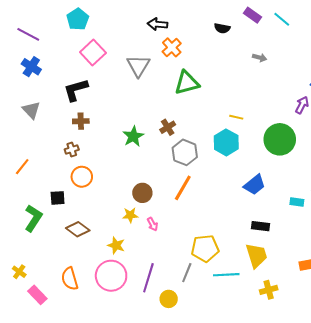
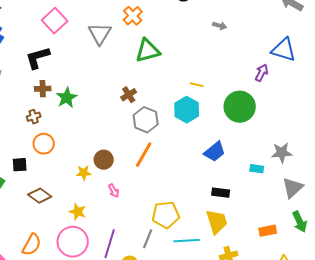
green star: (133, 136) -> (67, 98), moved
yellow star: (130, 215) -> (84, 173), moved
orange semicircle: (70, 279) -> (32, 245), turned -135

